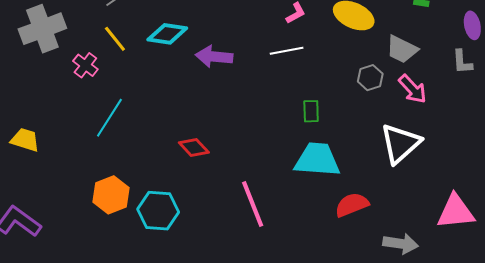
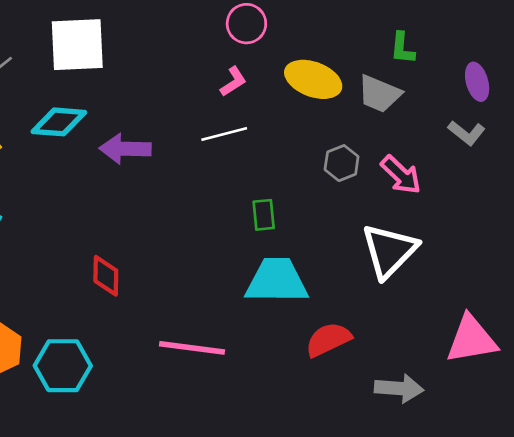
gray trapezoid: (402, 49) -> (379, 94), moved
gray L-shape: (462, 62) -> (467, 133), turned -44
red diamond: (194, 148) -> (106, 276), turned 48
pink line: (253, 204) -> (192, 348), turned -57

